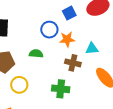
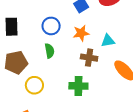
blue circle: (49, 30) -> (51, 26), moved
green semicircle: (36, 54) -> (50, 51), turned 80

